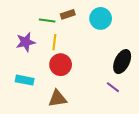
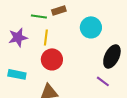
cyan circle: (101, 18) -> (91, 27), moved

